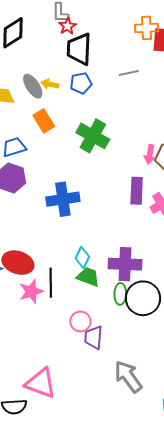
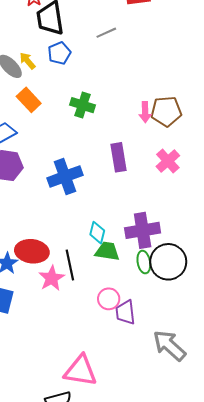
yellow arrow: (50, 84) -> (27, 61), turned 48
green cross: (93, 136) -> (82, 105), size x0.7
purple rectangle: (137, 191) -> (118, 157), moved

